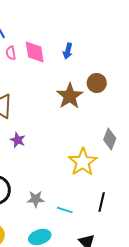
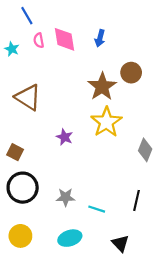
gray diamond: (110, 139) -> (145, 150), moved
purple star: (18, 140) -> (64, 137), moved
yellow star: (83, 162) -> (106, 122), moved

